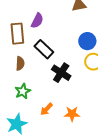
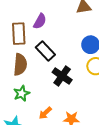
brown semicircle: (20, 63) -> (20, 65), size x1.5

